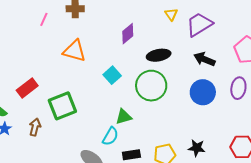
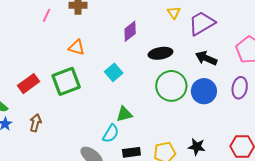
orange triangle: (75, 51) -> (77, 47), size x0.7
green circle: (151, 86) -> (171, 86), moved
green square: (62, 106) -> (66, 81), moved

